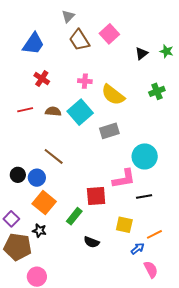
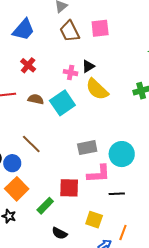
pink square: (109, 34) -> (100, 28), turned 30
black triangle: (142, 54) -> (88, 66), moved
gray rectangle: (109, 131) -> (87, 148), moved
orange line: (154, 234) -> (123, 233), turned -49

